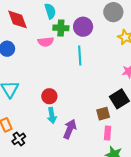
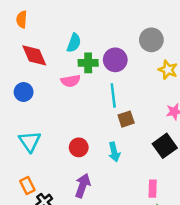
cyan semicircle: (50, 11) -> (74, 43), turned 42
brown square: (103, 114) -> (126, 119), moved
cyan arrow: (52, 116) -> (114, 152), moved
purple arrow: (70, 129) -> (83, 186), moved

